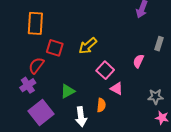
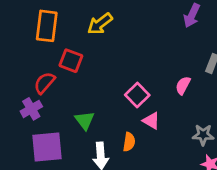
yellow arrow: (88, 46) -> (100, 24), moved
green triangle: (68, 91) -> (85, 120), turned -42
purple square: (41, 113) -> (47, 147), turned 30

